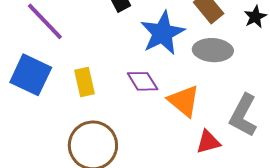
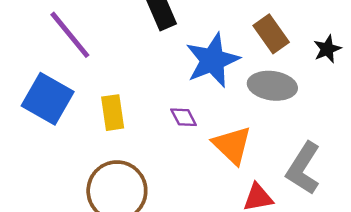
purple diamond: (143, 81) -> (184, 117), size x0.7

